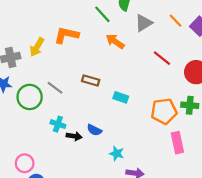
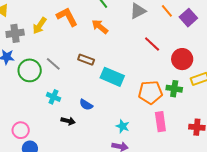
orange L-shape: (66, 35) -> (67, 17), turned 45
orange arrow: (115, 41) -> (100, 27), moved
cyan rectangle: (121, 97) -> (112, 77), size x1.6
black arrow: (74, 136) -> (68, 121), moved
cyan star: (117, 154) -> (123, 126), moved

